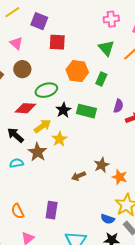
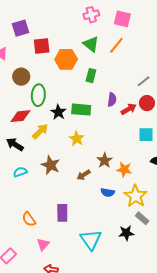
purple square: (39, 21) -> (21, 28), turned -30
brown circle: (22, 69) -> (21, 77), moved
orange hexagon: (77, 71) -> (66, 59), moved
green ellipse: (46, 90) -> (38, 95), turned -60
yellow star: (59, 139) -> (77, 139), moved
brown star: (37, 152) -> (51, 165), moved
blue semicircle: (108, 219) -> (108, 192), moved

